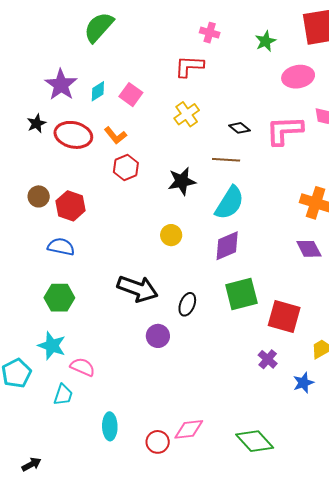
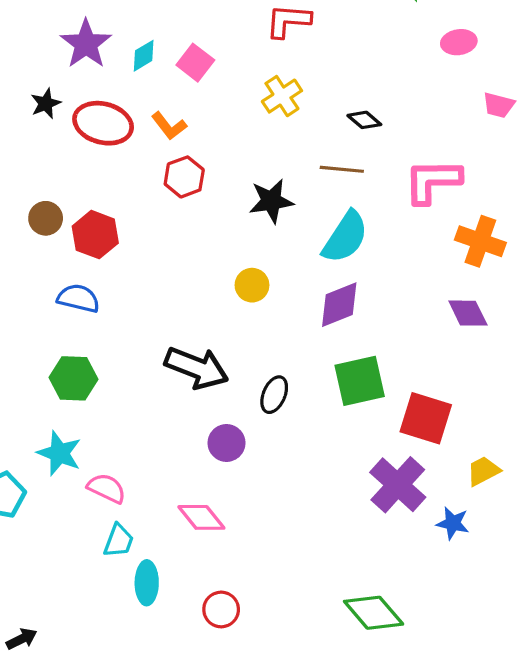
pink ellipse: (298, 77) -> (459, 42), size x0.7
pink L-shape: (284, 130) -> (433, 181), moved
purple cross: (268, 359) -> (398, 485), size x1.8
blue star: (303, 383) -> (453, 523), turned 30
cyan trapezoid: (63, 395) -> (119, 541), moved
pink diamond: (189, 429) -> (201, 517), moved, turned 56

